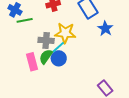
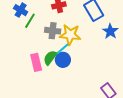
green line: (25, 20) -> (30, 21), turned -49
gray cross: (46, 40) -> (53, 31), moved

